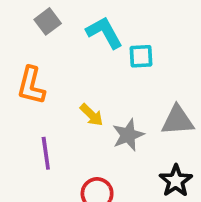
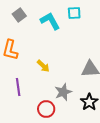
cyan square: (141, 56) -> (74, 13), moved
gray star: (128, 135) -> (63, 92), moved

